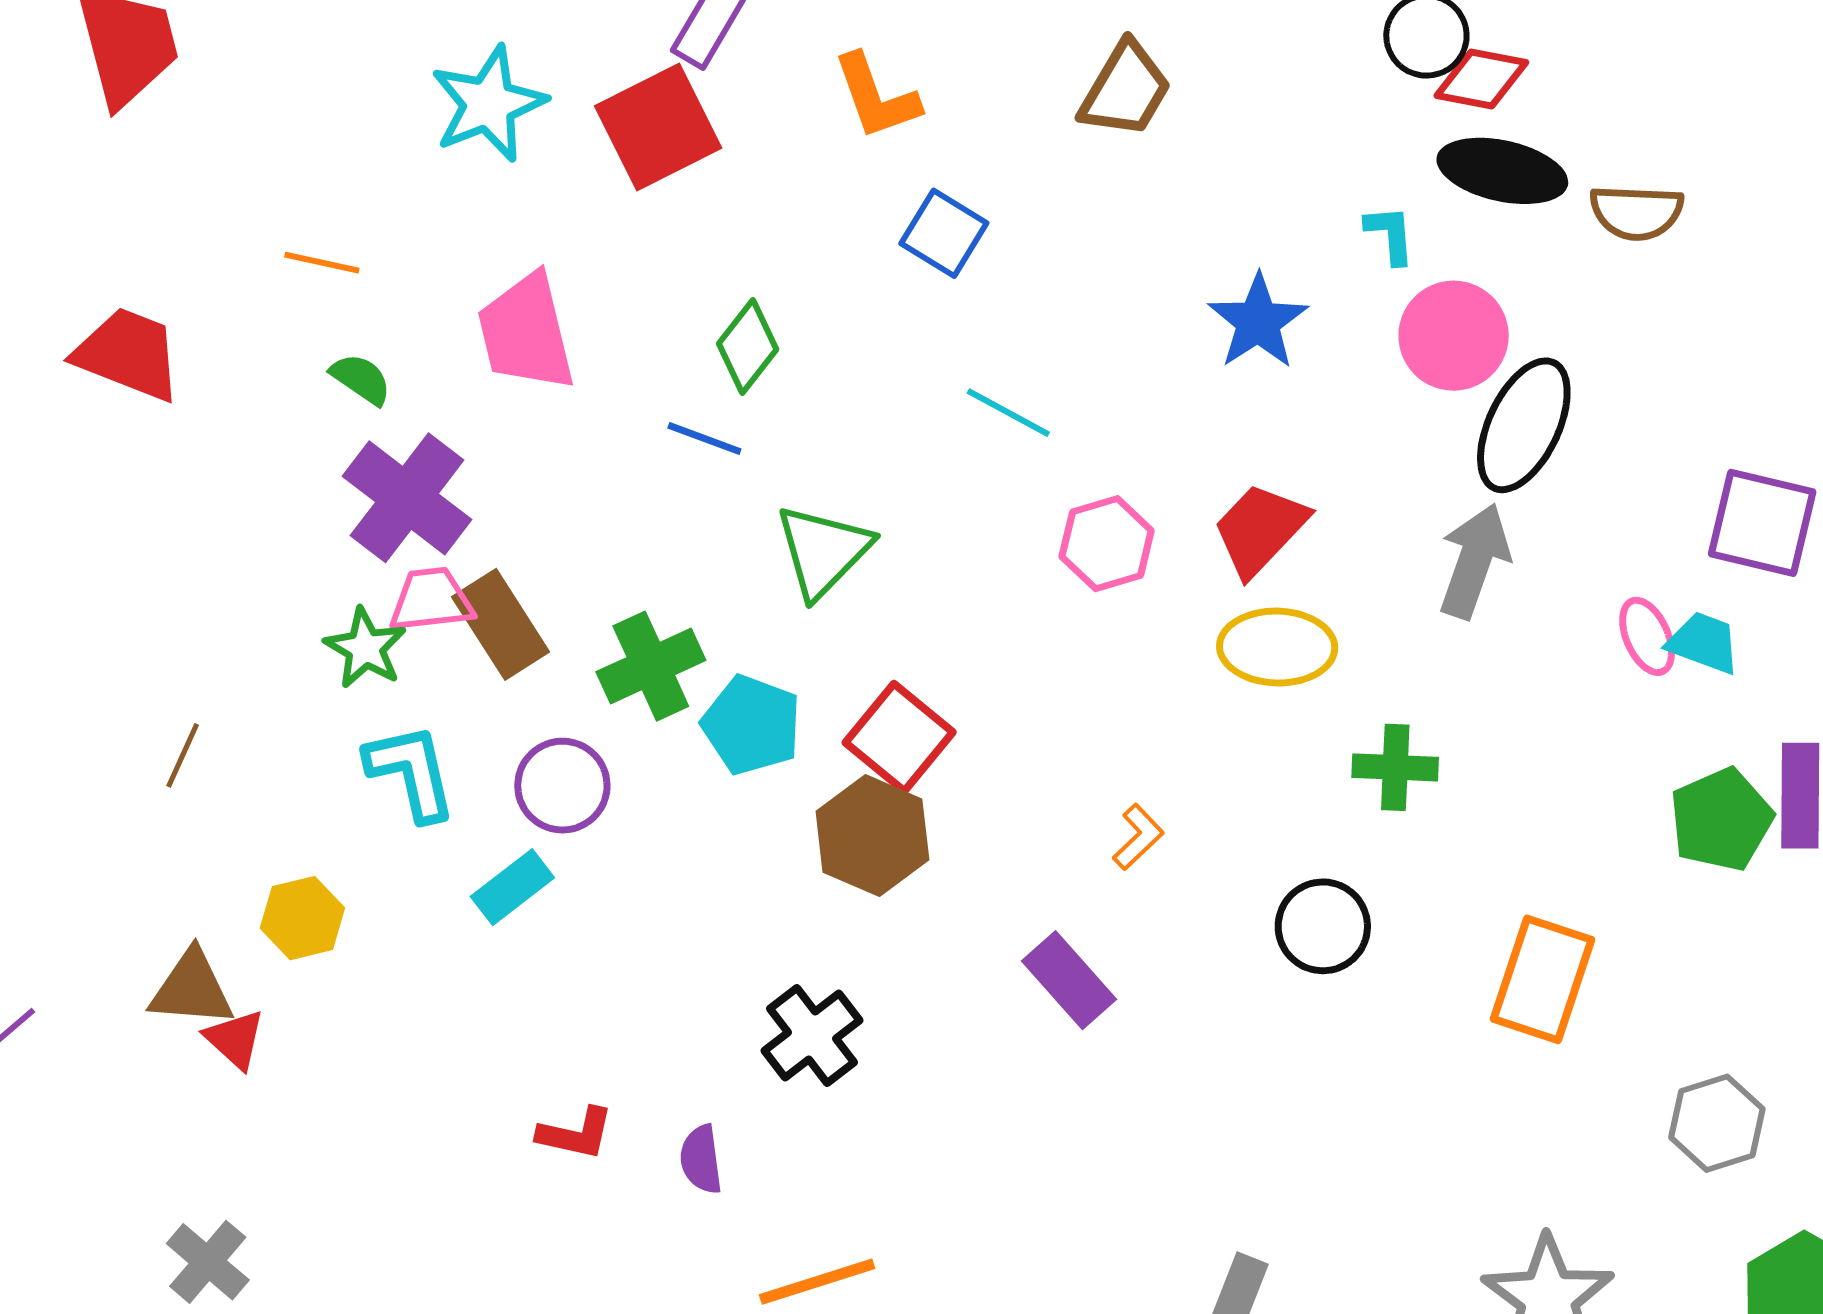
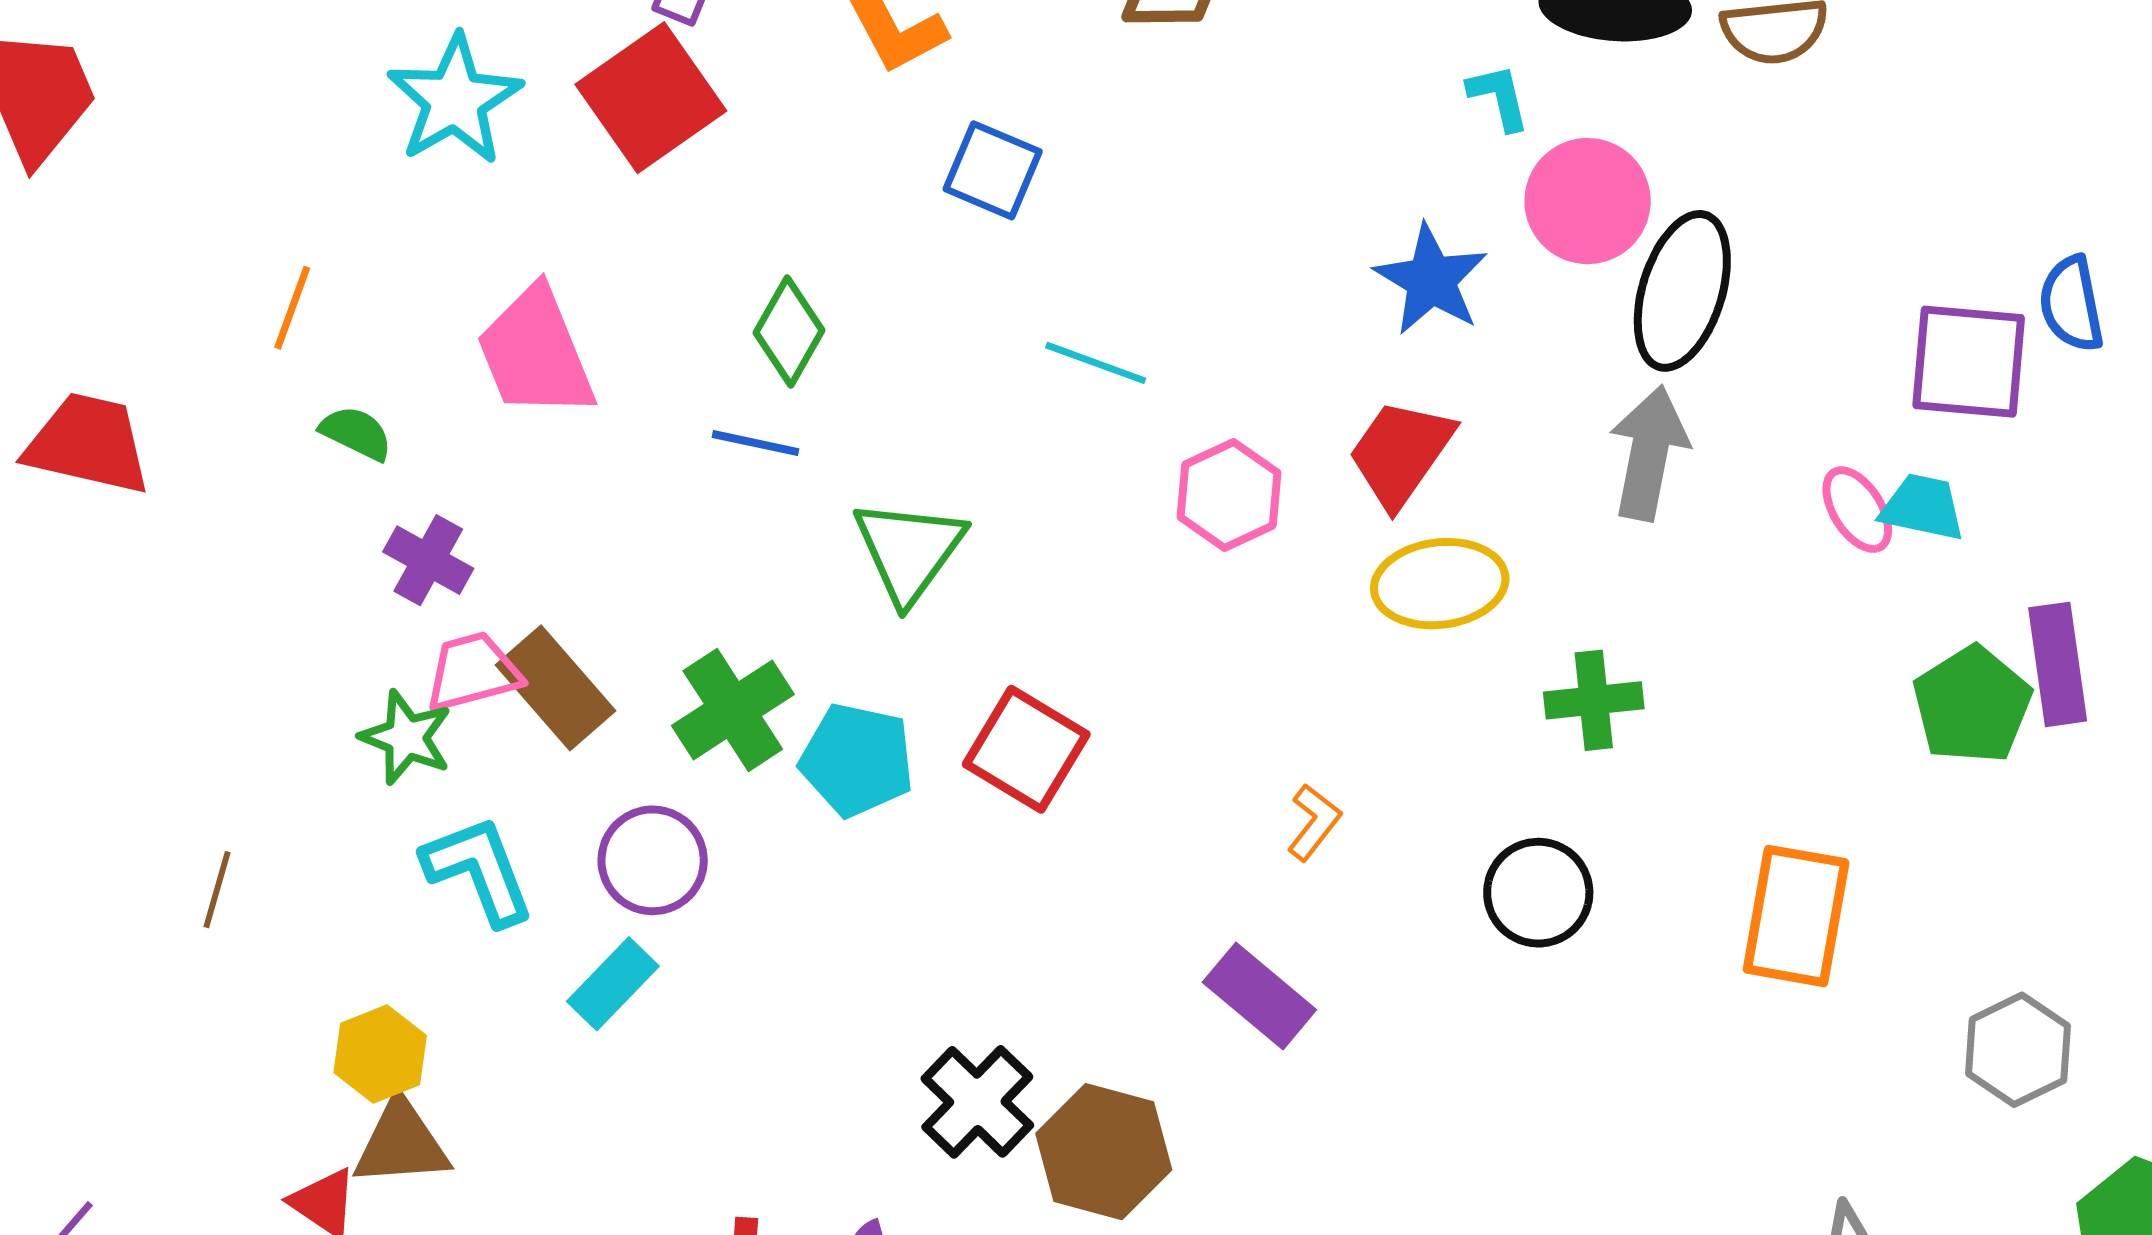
orange line: (322, 263) -> (292, 308), turned -74
blue star: (1258, 322) -> (1431, 280), moved
purple cross: (407, 498) -> (428, 560), size x0.6
brown hexagon: (872, 836) -> (1104, 1152), moved
brown triangle: (192, 989) -> (401, 1143), moved

